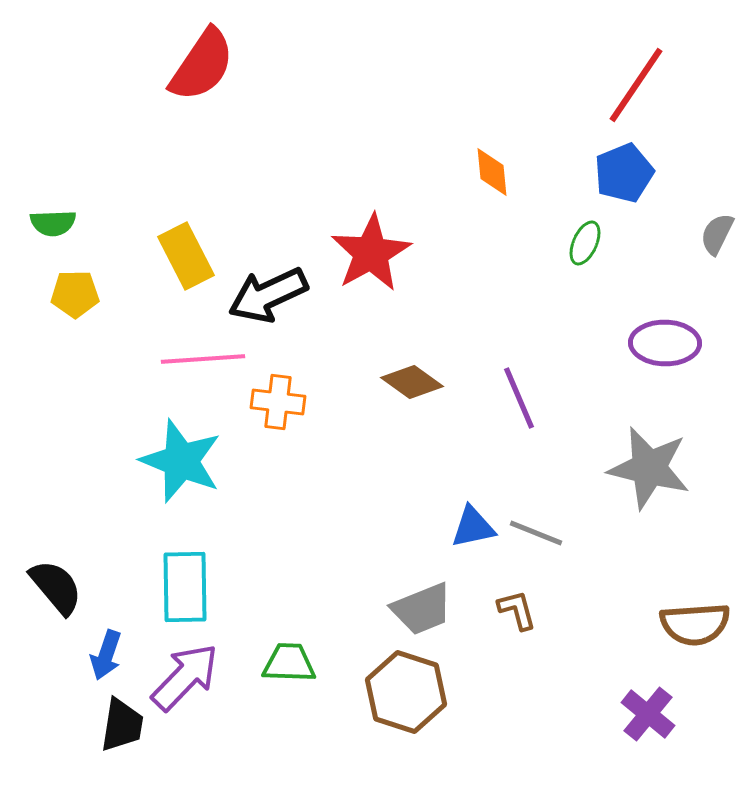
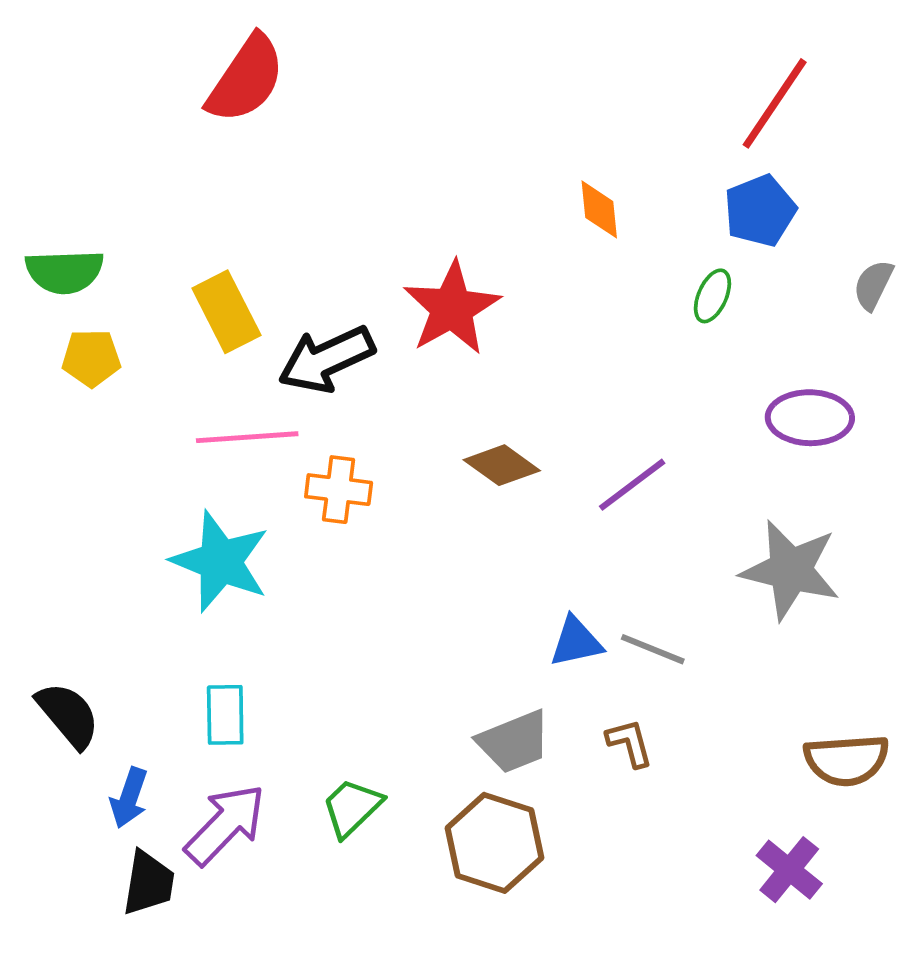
green semicircle: (53, 223) -> (64, 272), size x1.4
purple line: (519, 398) -> (632, 485), turned 76
cyan rectangle: (185, 587) -> (225, 715), size x0.7
green trapezoid: (289, 663) -> (352, 807), turned -46

